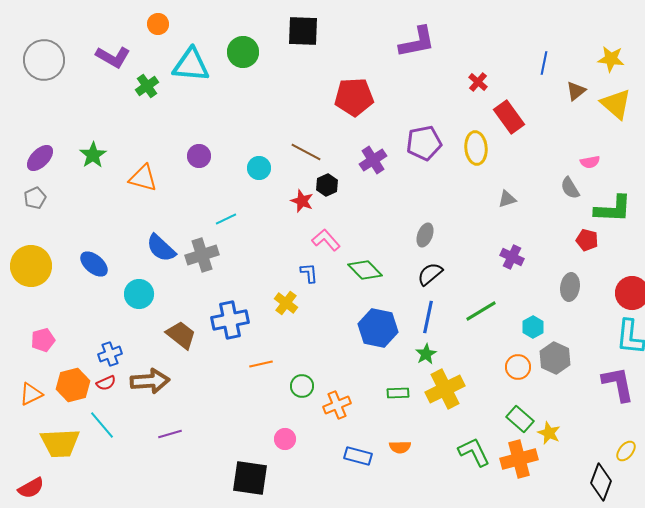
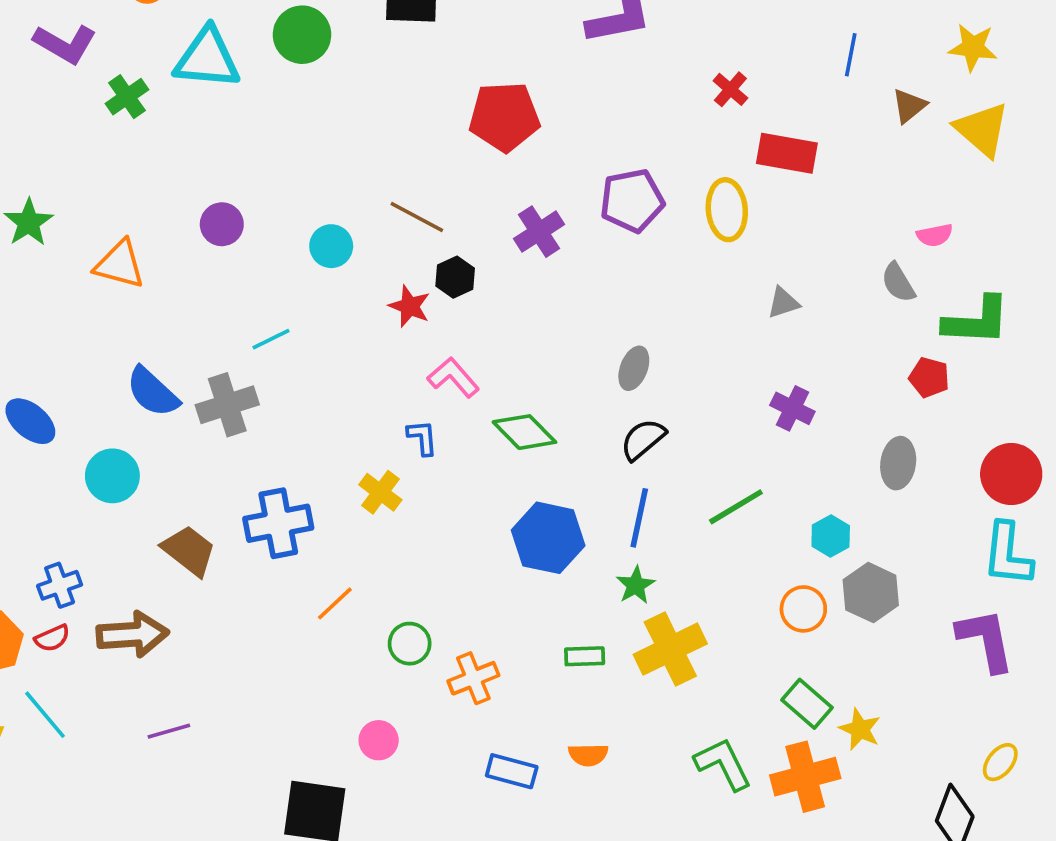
red rectangle: (509, 117) -> (787, 153), turned -44
orange line: (261, 364) -> (335, 603), turned -30

